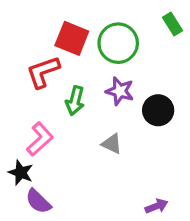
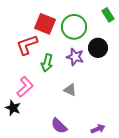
black circle: (158, 110) -> (98, 48), moved
purple semicircle: (38, 201) -> (59, 126), moved

